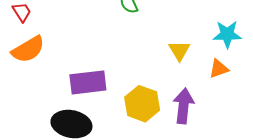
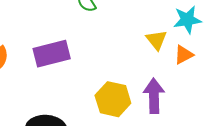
yellow triangle: (179, 51) -> (157, 40), moved
purple rectangle: (88, 82) -> (52, 54), moved

